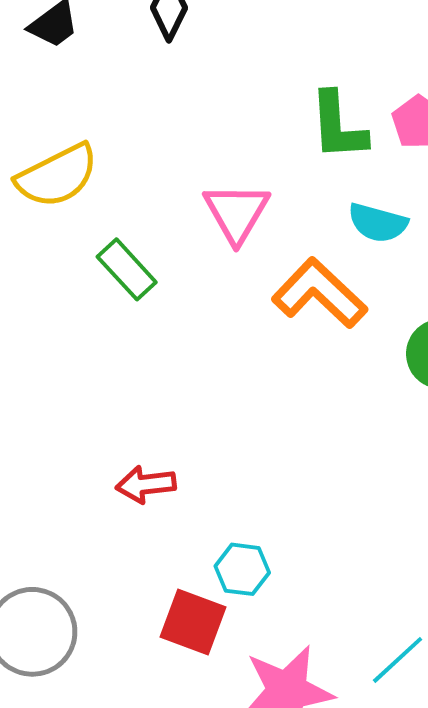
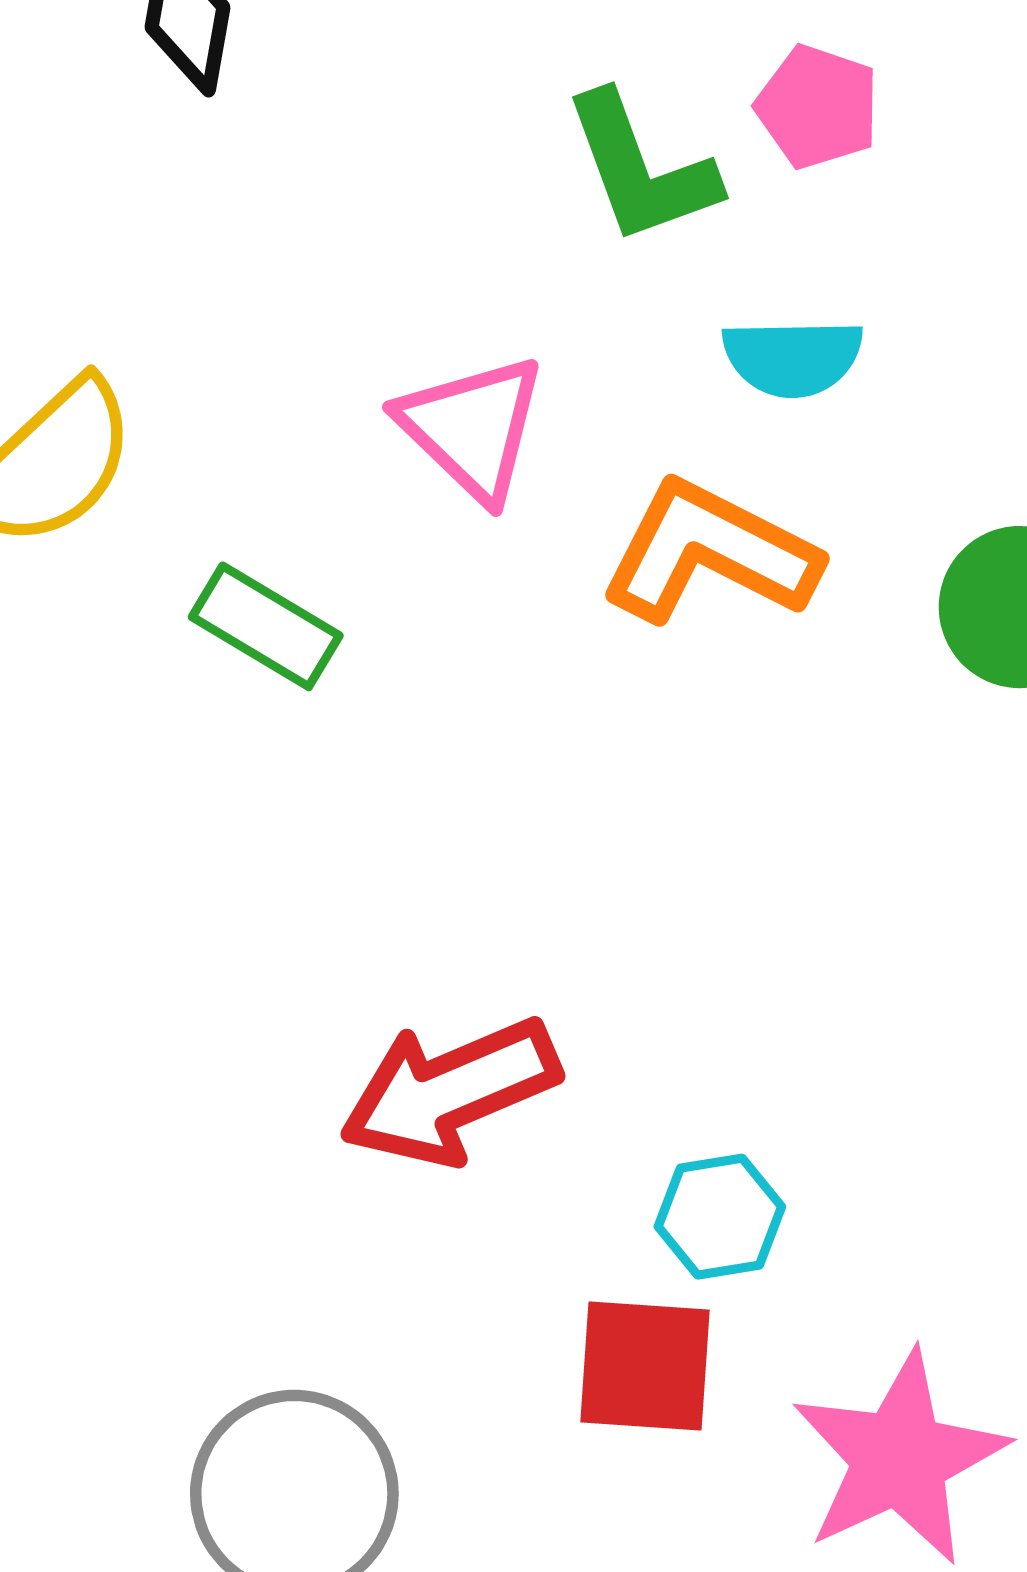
red arrow: (146, 484) -> (450, 1091), size x1.6

